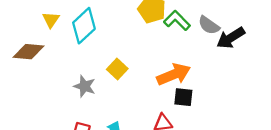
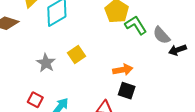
black arrow: (231, 38) -> (177, 50), size x0.7
orange arrow: (174, 74) -> (123, 70), size x0.7

